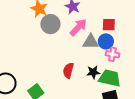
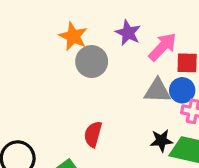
pink arrow: (78, 27) -> (163, 47), moved
red semicircle: (68, 70) -> (93, 134), moved

